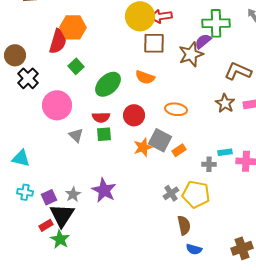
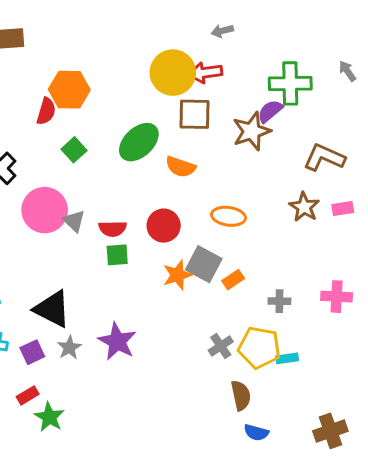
red semicircle: (58, 41) -> (46, 111), size x0.7
green ellipse: (108, 84) -> (139, 142), moved
gray triangle: (76, 135) -> (74, 221), moved
cyan rectangle: (225, 152) -> (287, 358), moved
black triangle: (62, 215) -> (52, 309), moved, turned -36

